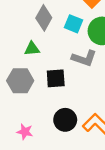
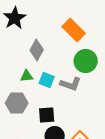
cyan square: (73, 24) -> (47, 80), moved
black square: (56, 78) -> (47, 115), moved

